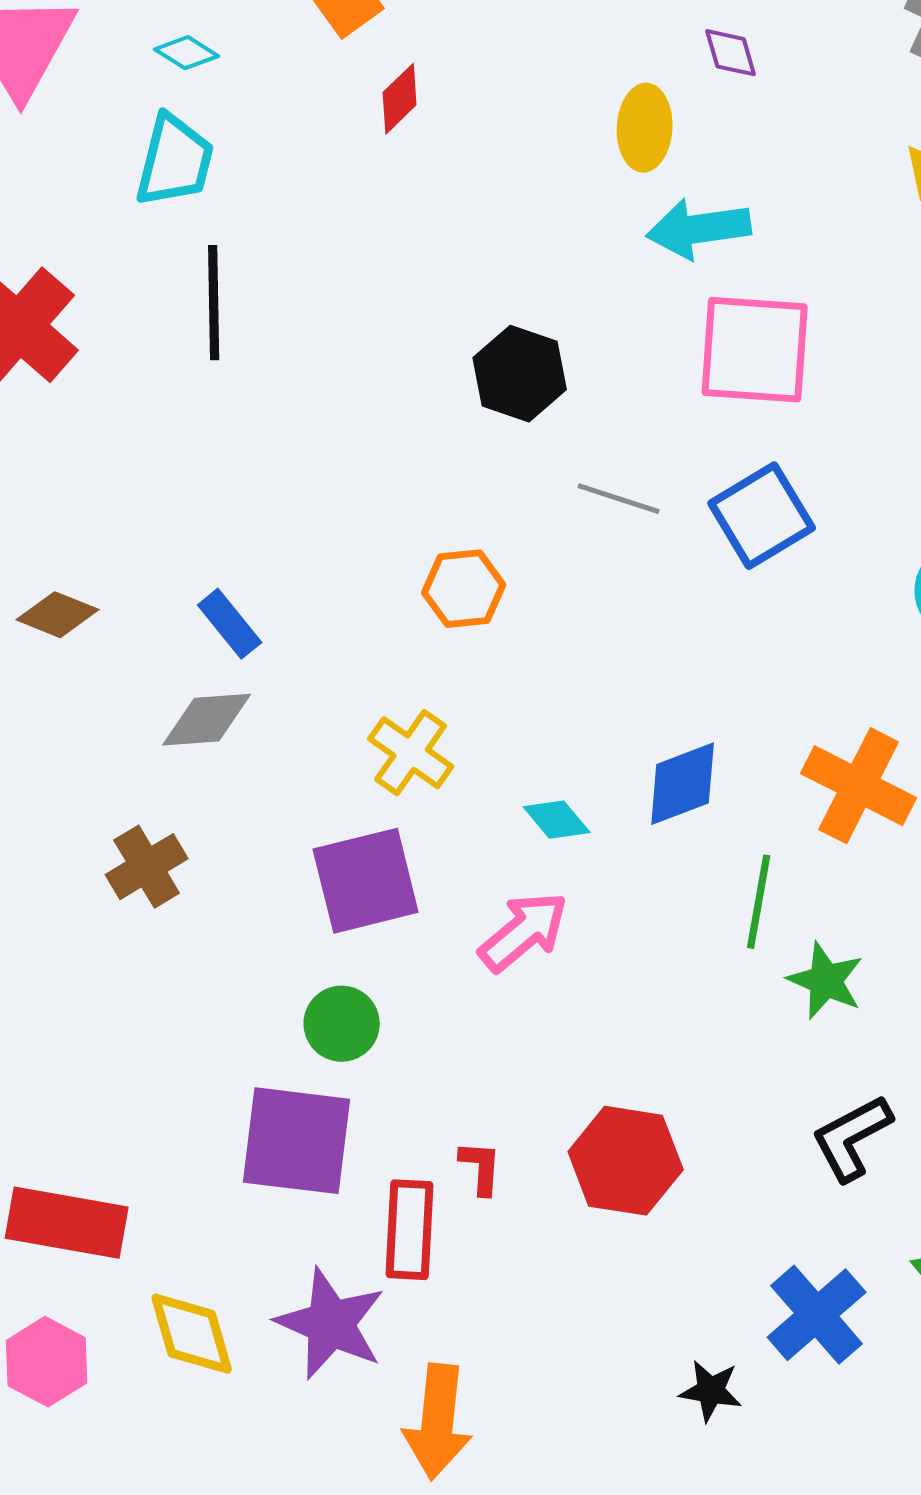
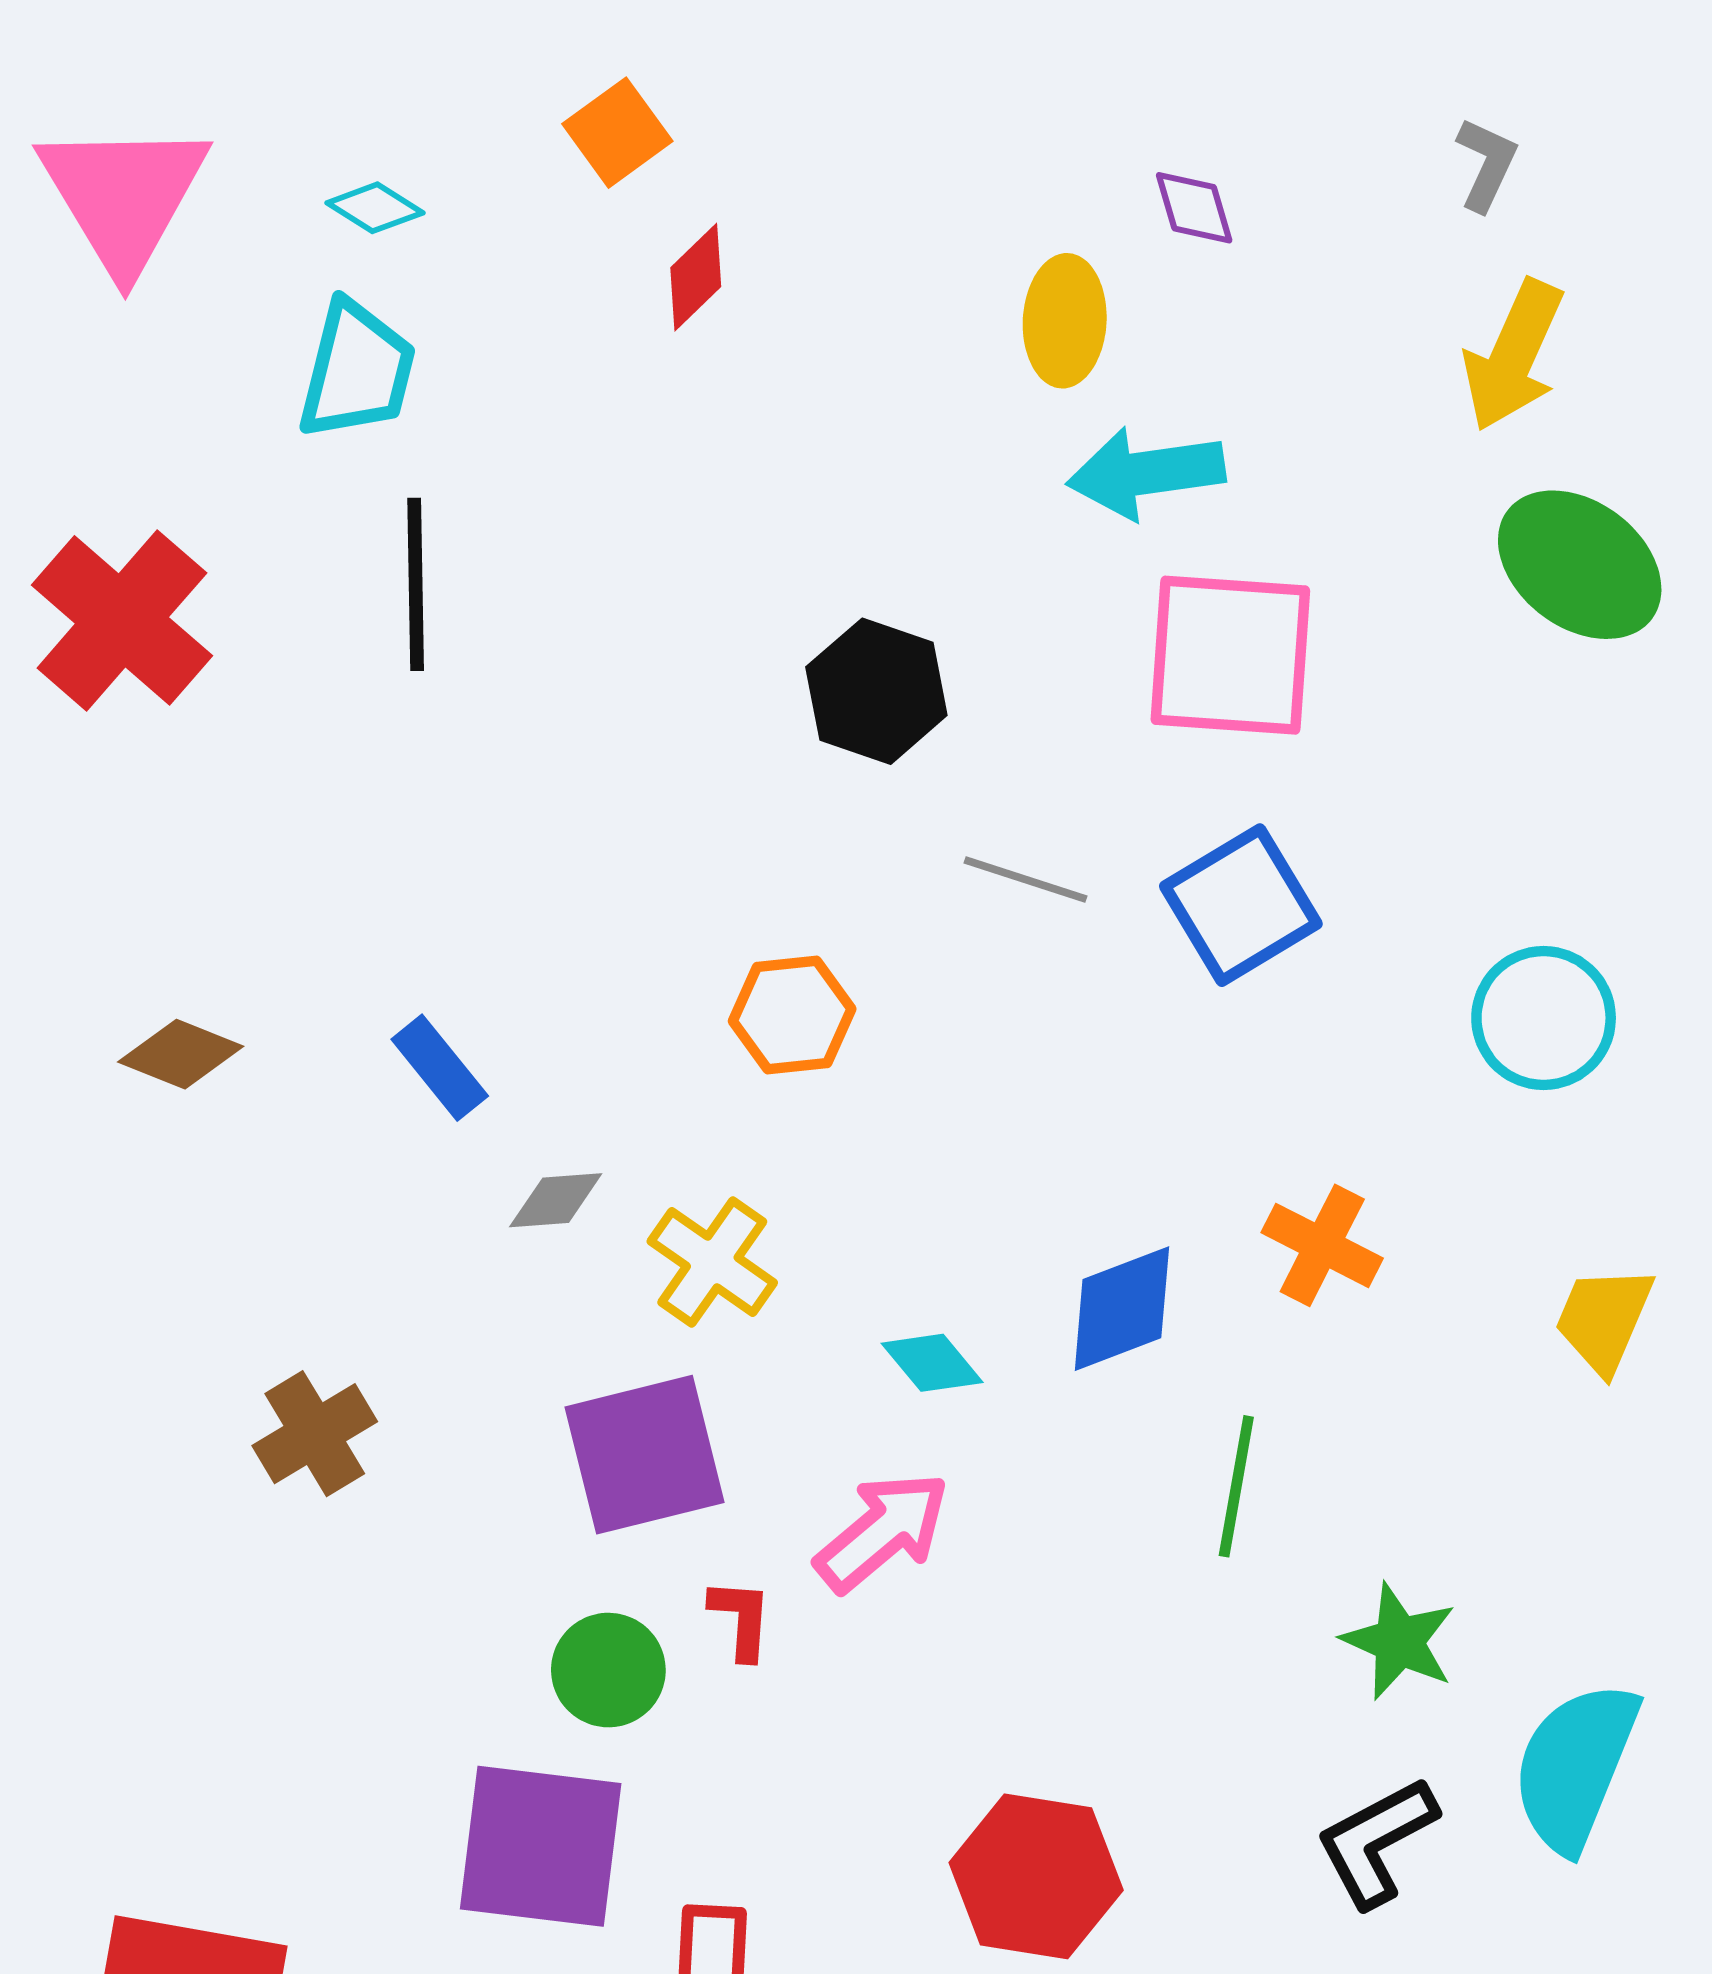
gray diamond: (207, 720) -> (556, 1200), moved, size x0.7
orange cross: (859, 786) -> (1322, 1245), moved, size x0.7
green star: (826, 981) -> (1399, 1641), moved
red L-shape: (481, 1168) -> (741, 1619), moved

